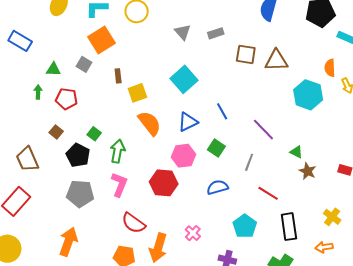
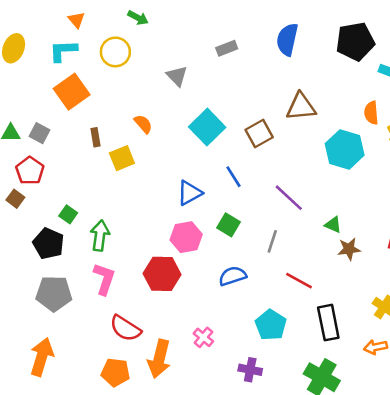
gray rectangle: (216, 33) -> (227, 48), moved
brown square: (246, 54) -> (259, 134), moved, turned -35
gray square: (84, 64) -> (39, 133), moved
cyan square: (184, 79) -> (207, 127), moved
red pentagon: (67, 99) -> (30, 171), turned 30
orange semicircle: (149, 123) -> (143, 124), moved, size x0.6
brown square: (56, 132) -> (15, 199), moved
brown star: (308, 171) -> (349, 249), turned -30

